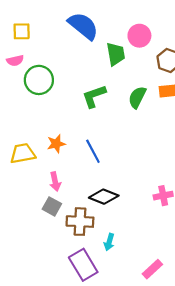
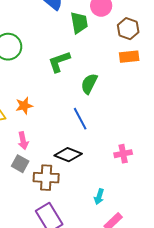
green semicircle: (137, 97) -> (89, 84), moved
blue line: (93, 151) -> (80, 119), moved
cyan arrow: (109, 242) -> (99, 197), moved

